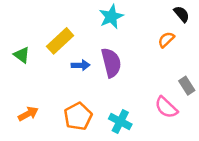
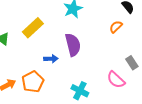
blue arrow: (81, 65) -> (51, 59), moved
orange pentagon: (78, 116) -> (33, 82), moved

